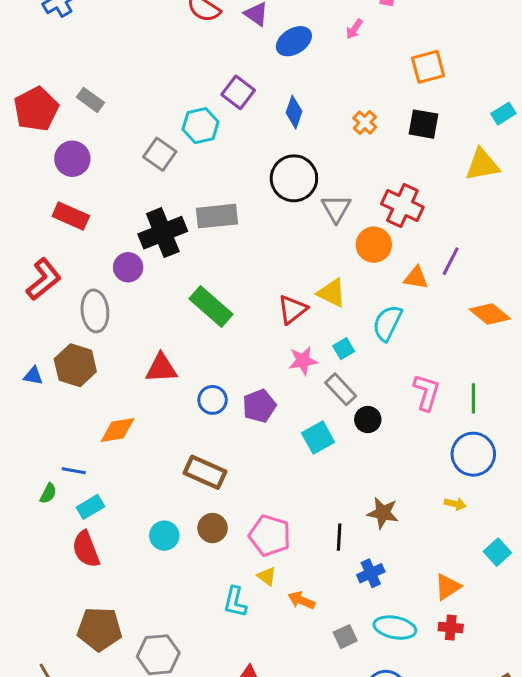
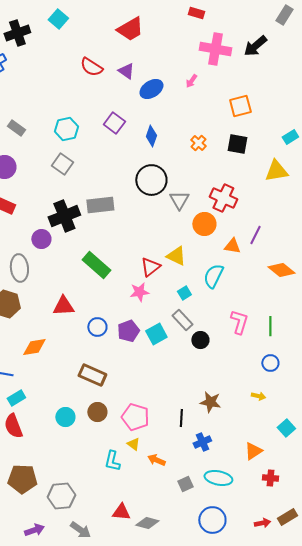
cyan hexagon: (200, 126) -> (66, 129), moved
pink star: (303, 361) -> (139, 292), moved
cyan square: (318, 438) -> (156, 334), moved
blue circle: (473, 454) -> (270, 363), size x0.6
red cross: (451, 628) -> (270, 478), moved

